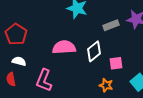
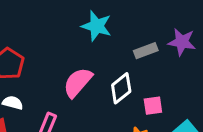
pink semicircle: (64, 47) -> (78, 82), turned -45

